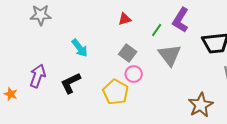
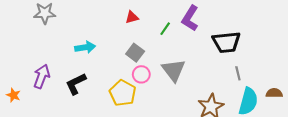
cyan arrow: (80, 48) -> (85, 47), turned -60
gray triangle: (170, 55) -> (173, 70), moved

